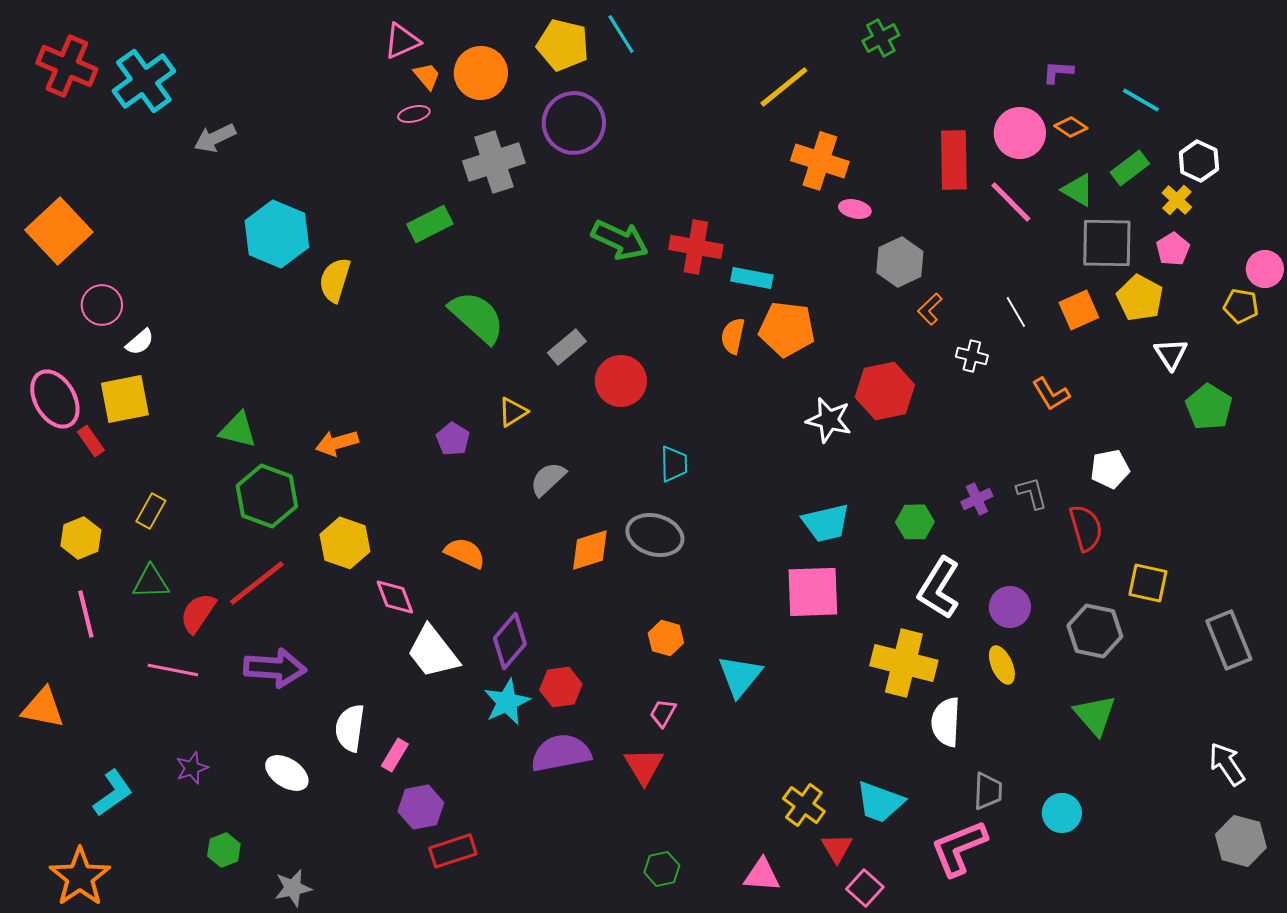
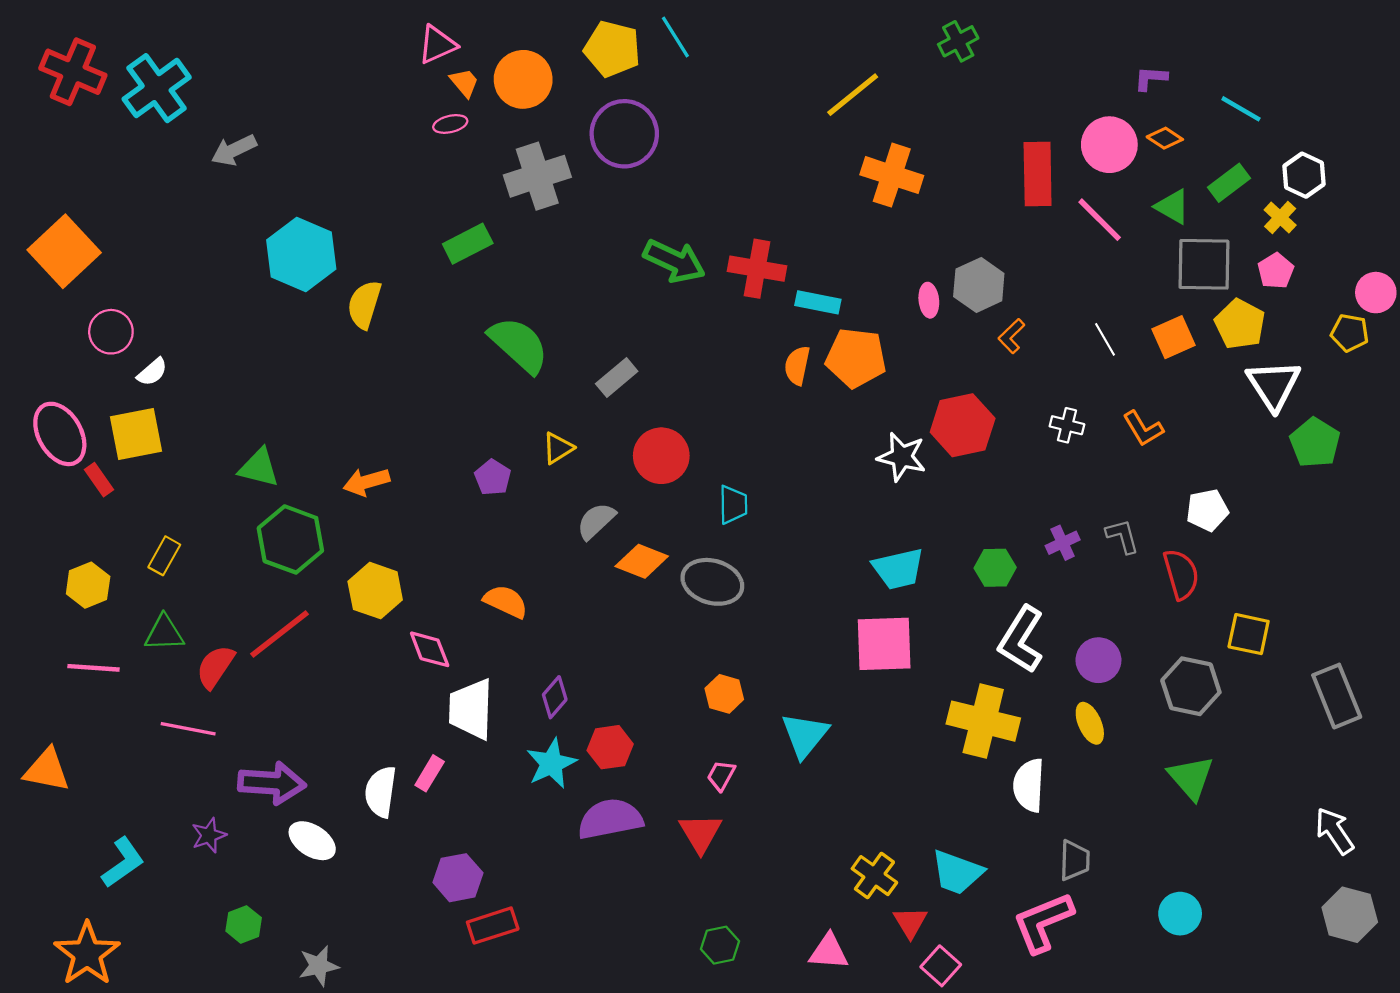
pink ellipse: (855, 209) -> (929, 300), moved, turned 72
white triangle: (1171, 354) -> (1274, 385), size x1.5
white cross: (972, 356) -> (1067, 425), moved
red circle: (621, 381) -> (661, 456), moved
orange diamond: (590, 550) -> (642, 561), moved, turned 39
pink line: (86, 614) -> (94, 668), turned -72
purple diamond: (510, 641) -> (555, 697), size x0.7
white trapezoid: (433, 652) -> (471, 709), turned 40
purple arrow: (275, 668) -> (272, 783), moved
pink rectangle: (395, 755) -> (430, 773), moved
cyan circle: (1062, 813) -> (1180, 914), moved

